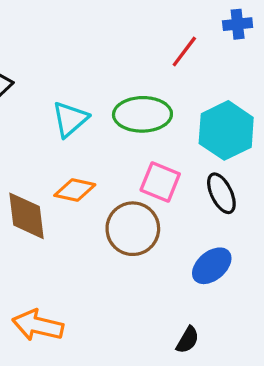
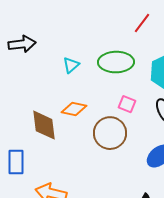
cyan triangle: (70, 119) -> (71, 65), size x0.7
pink square: (160, 182) -> (127, 104), size x0.7

